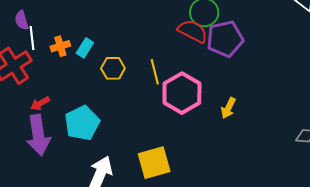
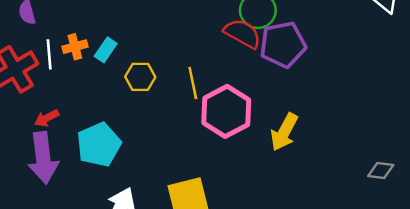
white line: (32, 38) -> (49, 54), moved
yellow arrow: (228, 108) -> (284, 132), size x1.4

